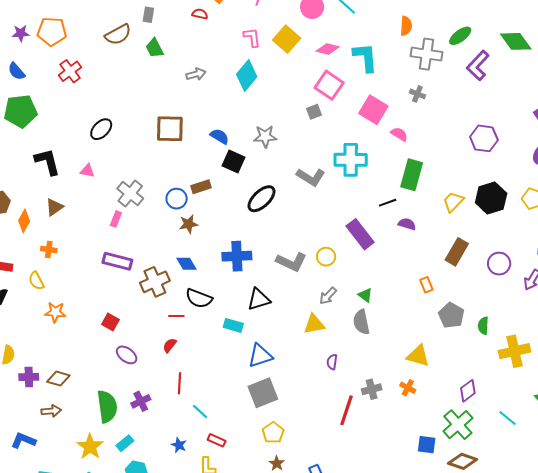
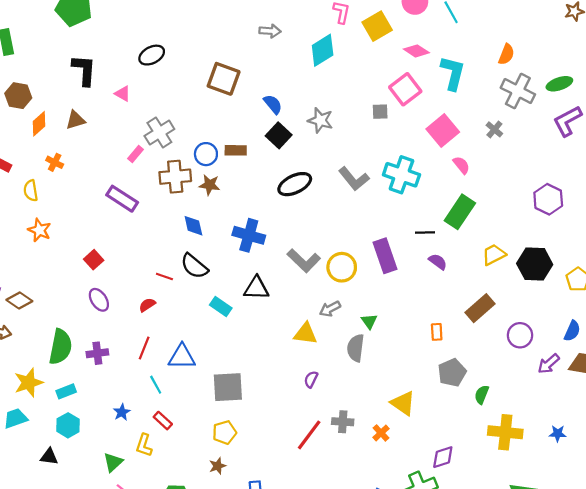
yellow circle: (326, 257) -> (342, 267), size x1.4
brown cross: (155, 282) -> (175, 177), moved
blue triangle: (260, 356) -> (182, 357), moved

